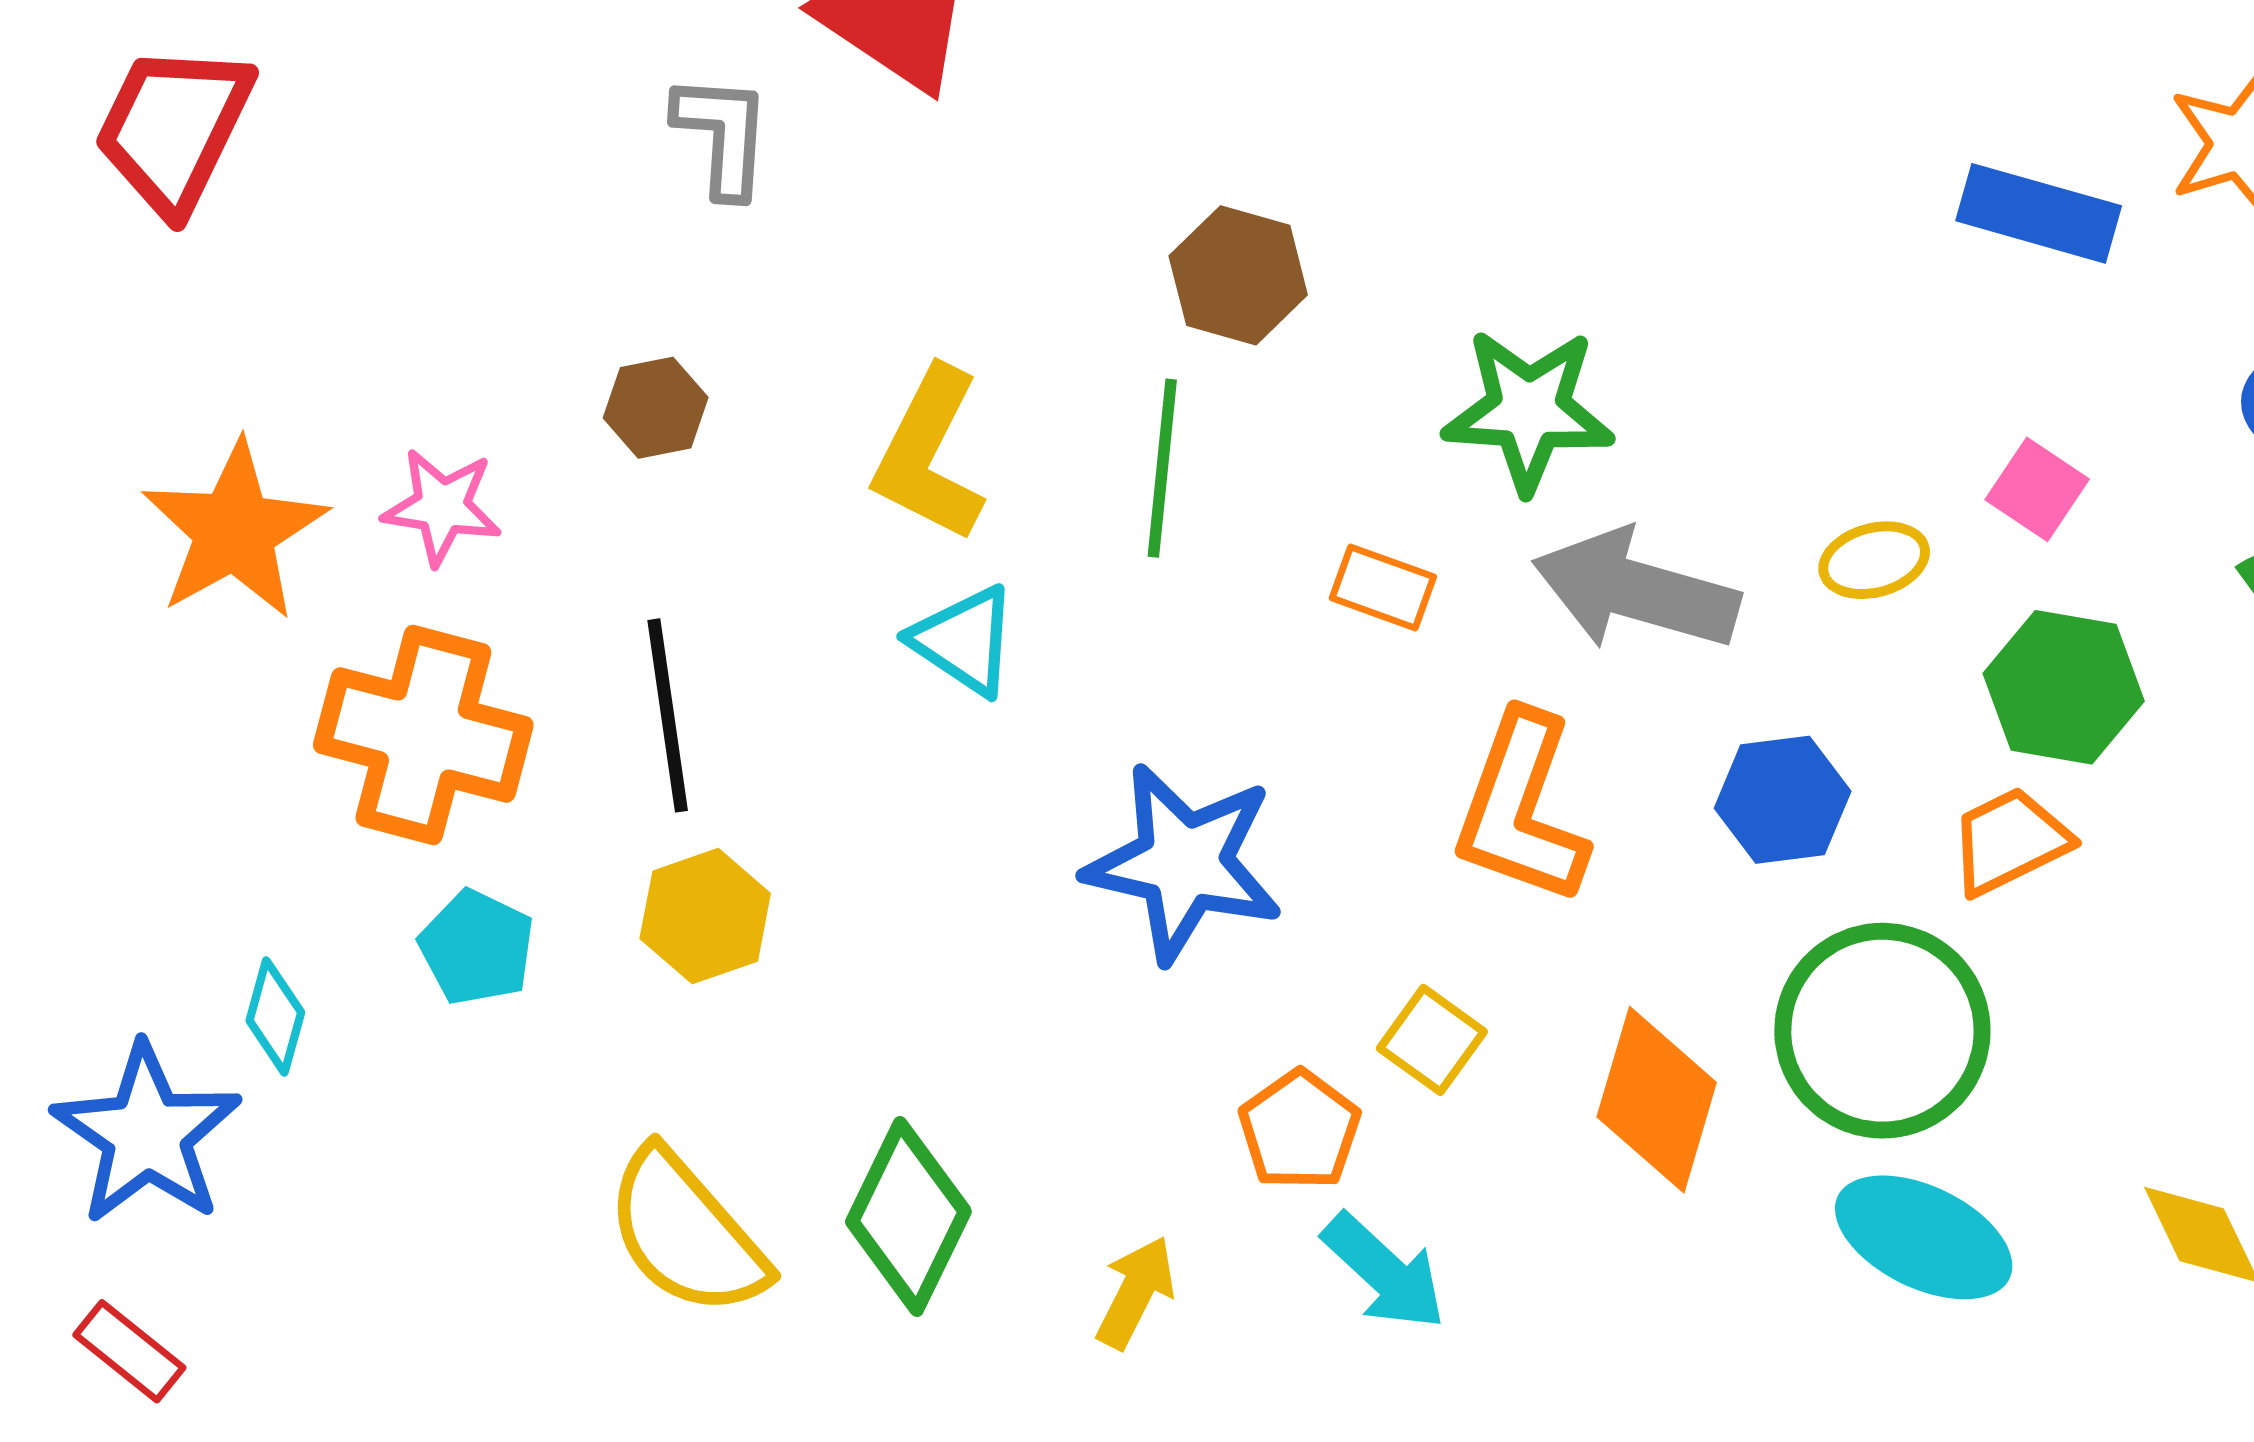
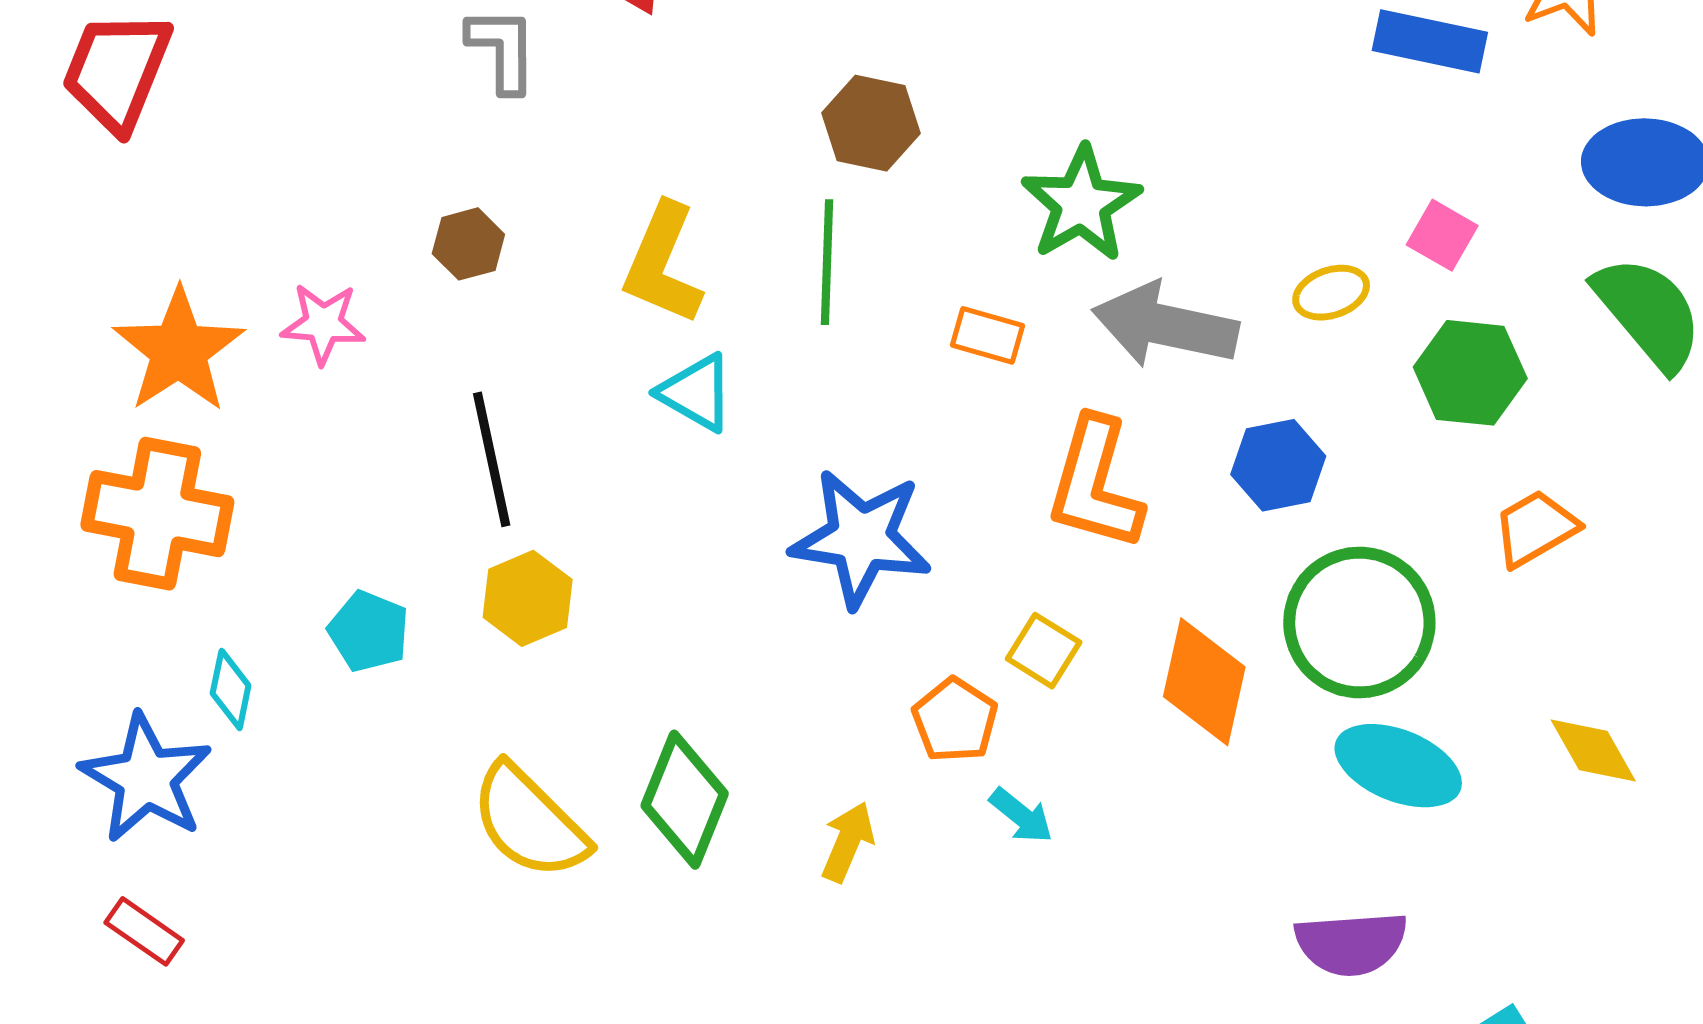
green star: (1528, 410) -> (1081, 204), turned -30
orange cross: (423, 735) -> (157, 514), moved
orange trapezoid: (2010, 841) -> (1535, 528), moved
cyan arrow: (1384, 1272) -> (1021, 816), size x0.7

